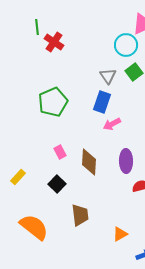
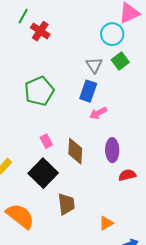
green line: (37, 27) -> (23, 16), turned 35
black square: (57, 184) -> (43, 173), size x1.6

